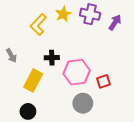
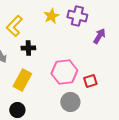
purple arrow: (115, 22) -> (99, 36), moved
yellow L-shape: (38, 25) -> (14, 26), moved
black cross: (52, 58) -> (28, 48), moved

